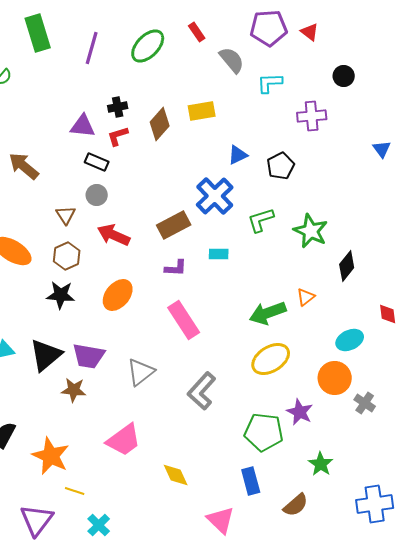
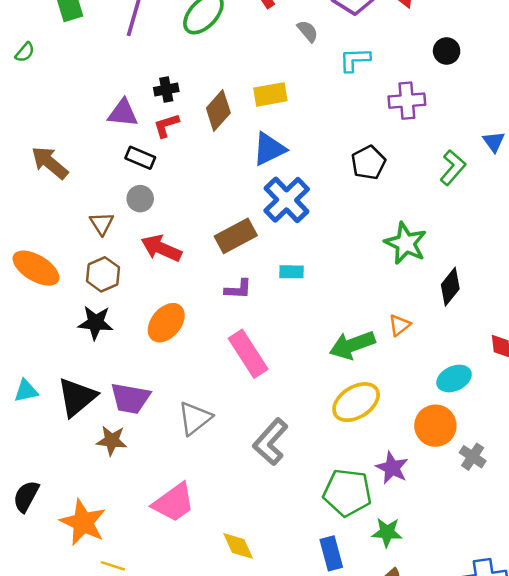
gray semicircle: (232, 60) -> (308, 31), size x0.7
blue triangle: (238, 155) -> (269, 149), moved, size x1.4
green L-shape: (261, 220) -> (453, 168), moved, turned 148
green star: (321, 464) -> (387, 532), moved, turned -30

